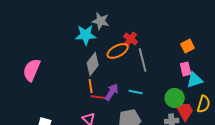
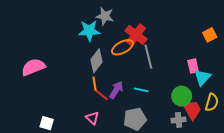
red cross: (131, 39) -> (136, 35), size x1.5
orange square: (188, 46) -> (210, 35), moved
pink semicircle: (32, 70) -> (33, 67), turned 45
cyan triangle: (195, 80) -> (202, 77), turned -30
red line: (98, 97) -> (102, 95), turned 32

